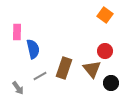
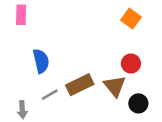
pink rectangle: (17, 32) -> (21, 15), moved
brown rectangle: (64, 68) -> (80, 85), turned 45
gray arrow: (18, 88) -> (22, 110), turned 32

